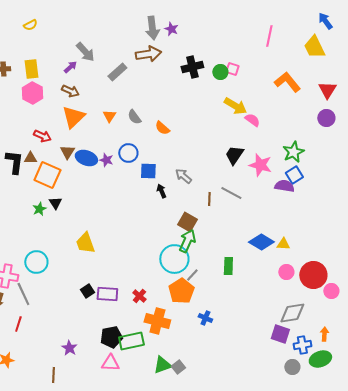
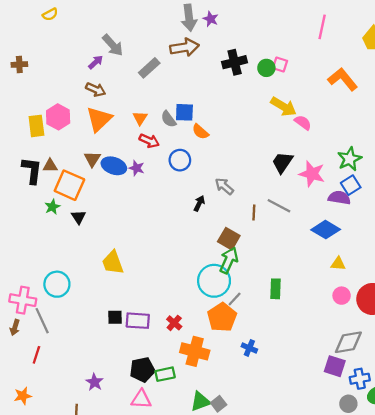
yellow rectangle: (31, 69) -> (36, 126), moved
pink hexagon: (32, 93) -> (58, 117), moved
red arrow: (42, 136) -> (149, 141), moved
blue circle: (128, 153) -> (180, 160), moved
blue square: (148, 171) -> (184, 112), moved
black arrow: (161, 191) -> (199, 203), turned 48
green star: (39, 209) -> (52, 207), moved
blue diamond: (261, 242) -> (326, 230), moved
black square: (87, 291) -> (115, 317), turned 32
green rectangle: (131, 341) -> (165, 374), size x0.7

